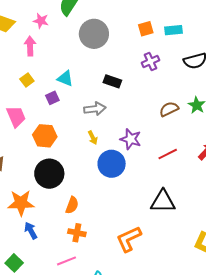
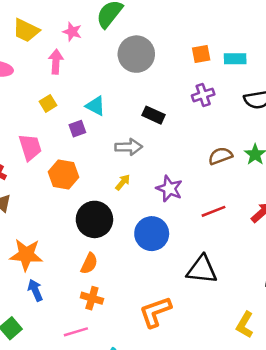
yellow arrow: (93, 138) -> (123, 182), turned -120
blue circle: (112, 164) -> (152, 234), moved
black circle: (49, 174) -> (94, 219), moved

